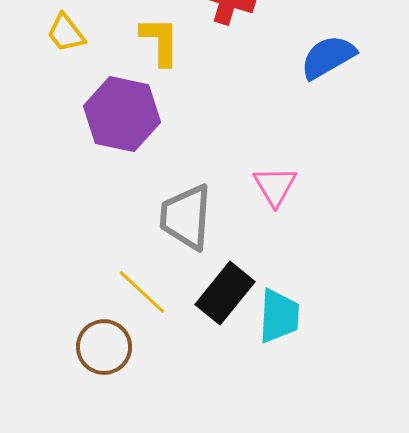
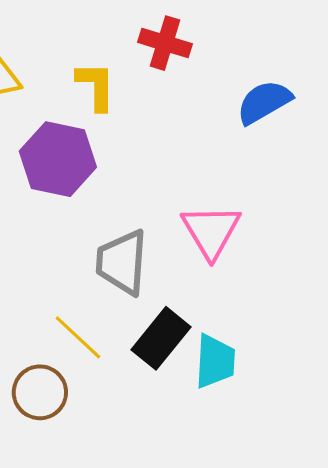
pink triangle: (275, 186) -> (211, 231), size x1.4

